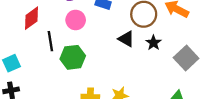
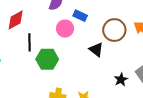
pink circle: (76, 20) -> (65, 29), moved
black star: (153, 43) -> (121, 80), moved

